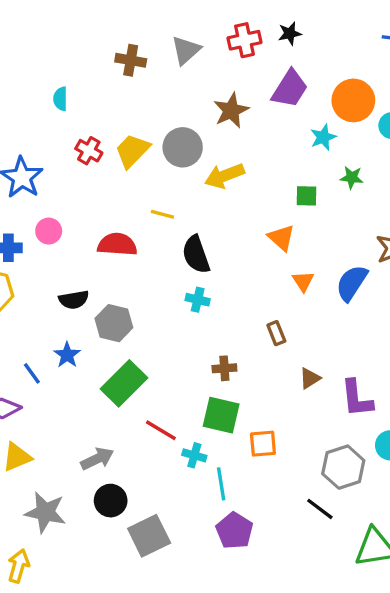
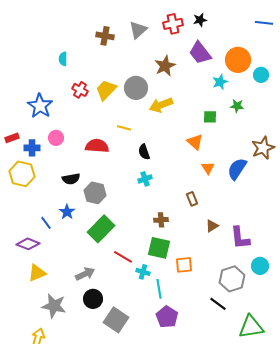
purple trapezoid: (290, 89) -> (200, 53), turned 110
black semicircle: (196, 254) -> (144, 152), size x0.7
cyan cross: (198, 300) -> (145, 179), turned -32
gray square: (149, 536) -> (116, 320), turned -30

